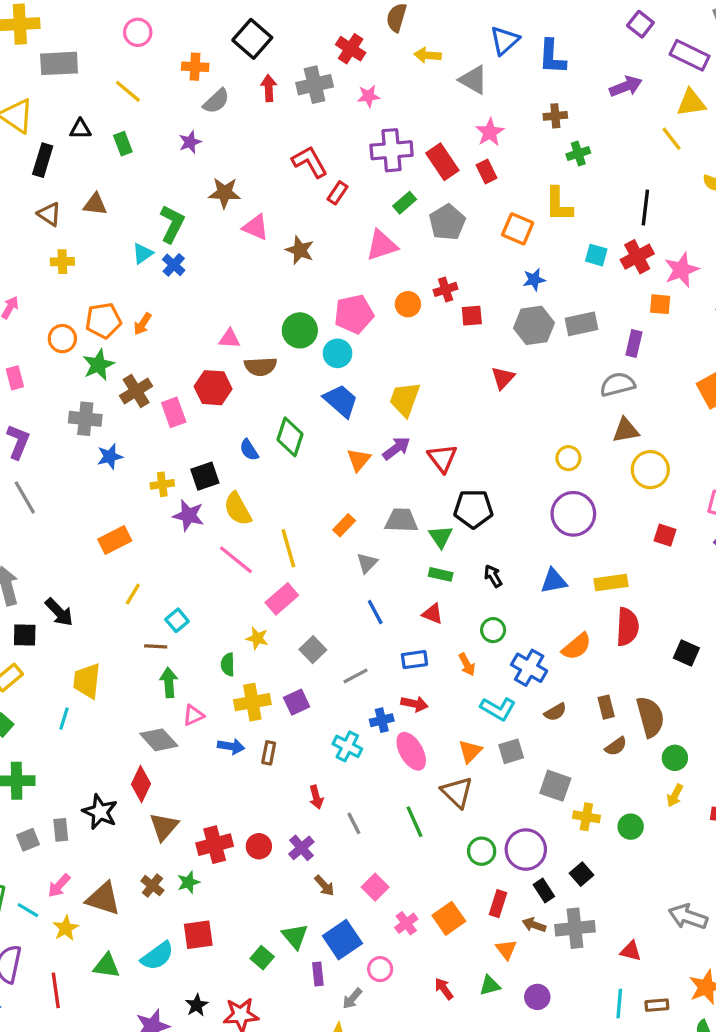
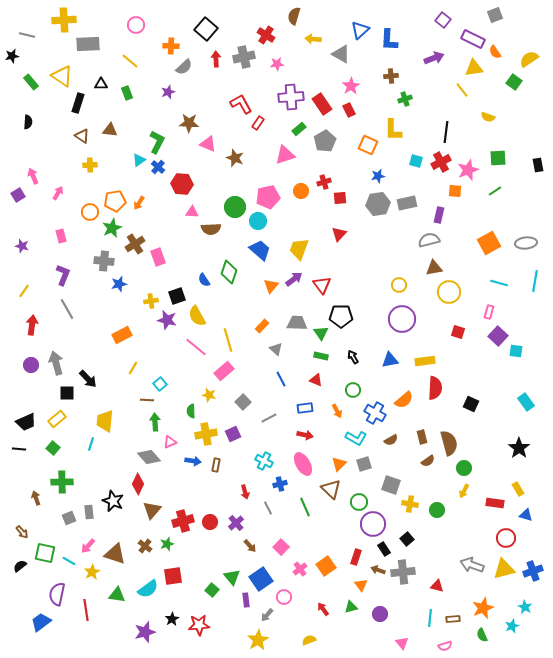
red triangle: (503, 378) -> (339, 234), moved
red hexagon: (213, 388) -> (182, 184), moved
gray triangle: (367, 563) -> (276, 349), turned -32
blue cross: (382, 720) -> (280, 484), moved
green circle: (482, 851) -> (359, 502), moved

